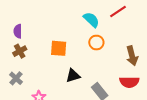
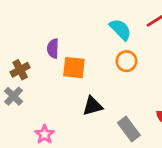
purple semicircle: (18, 31) -> (53, 48), moved
gray cross: (16, 78) -> (14, 96), moved

